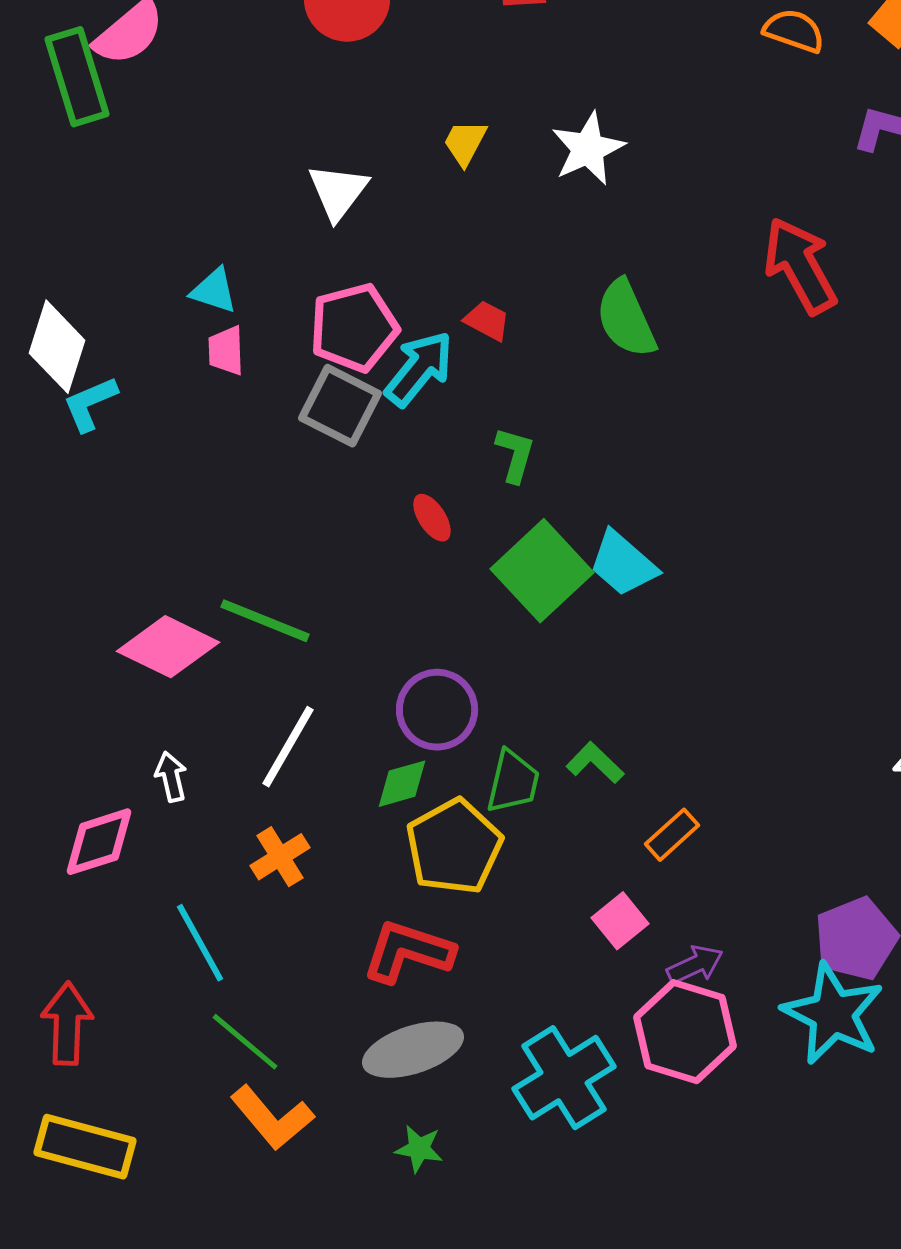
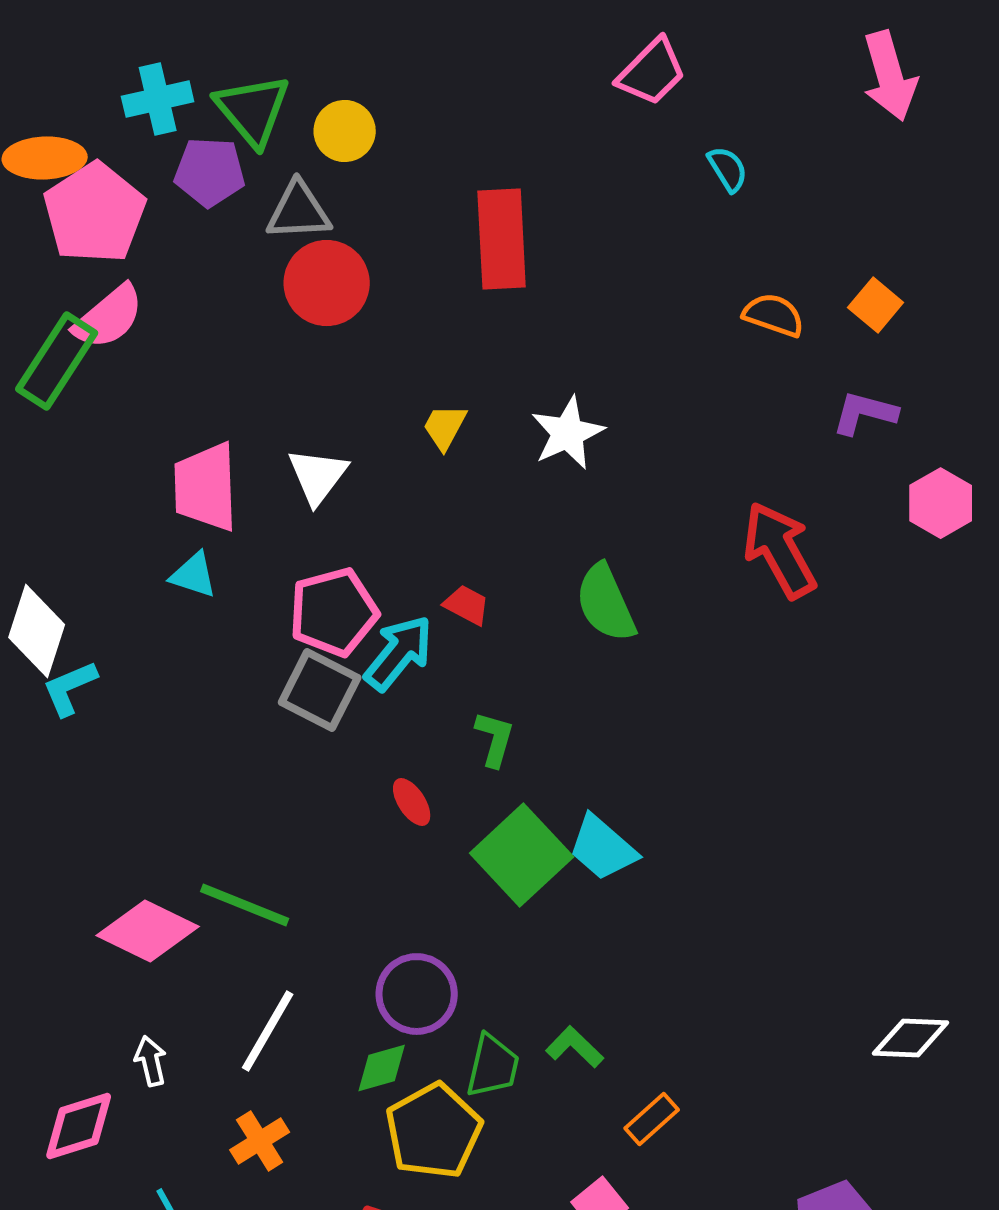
green rectangle: (77, 77) -> (57, 361), turned 50
pink trapezoid: (226, 351) -> (206, 487), moved, size x1.8

